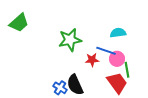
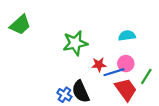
blue line: (106, 51) -> (114, 72), moved, turned -36
green line: (127, 70) -> (146, 76), moved, turned 42

